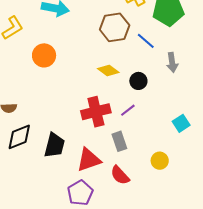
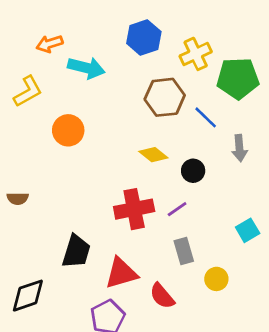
black diamond: (19, 137) -> (28, 296), moved
gray rectangle: (119, 141) -> (184, 251), moved

